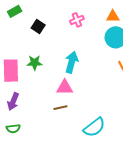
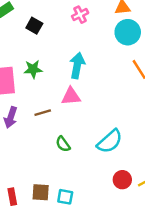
brown line: (60, 108) -> (43, 113), moved
green semicircle: (13, 129) -> (63, 144), moved, turned 64

